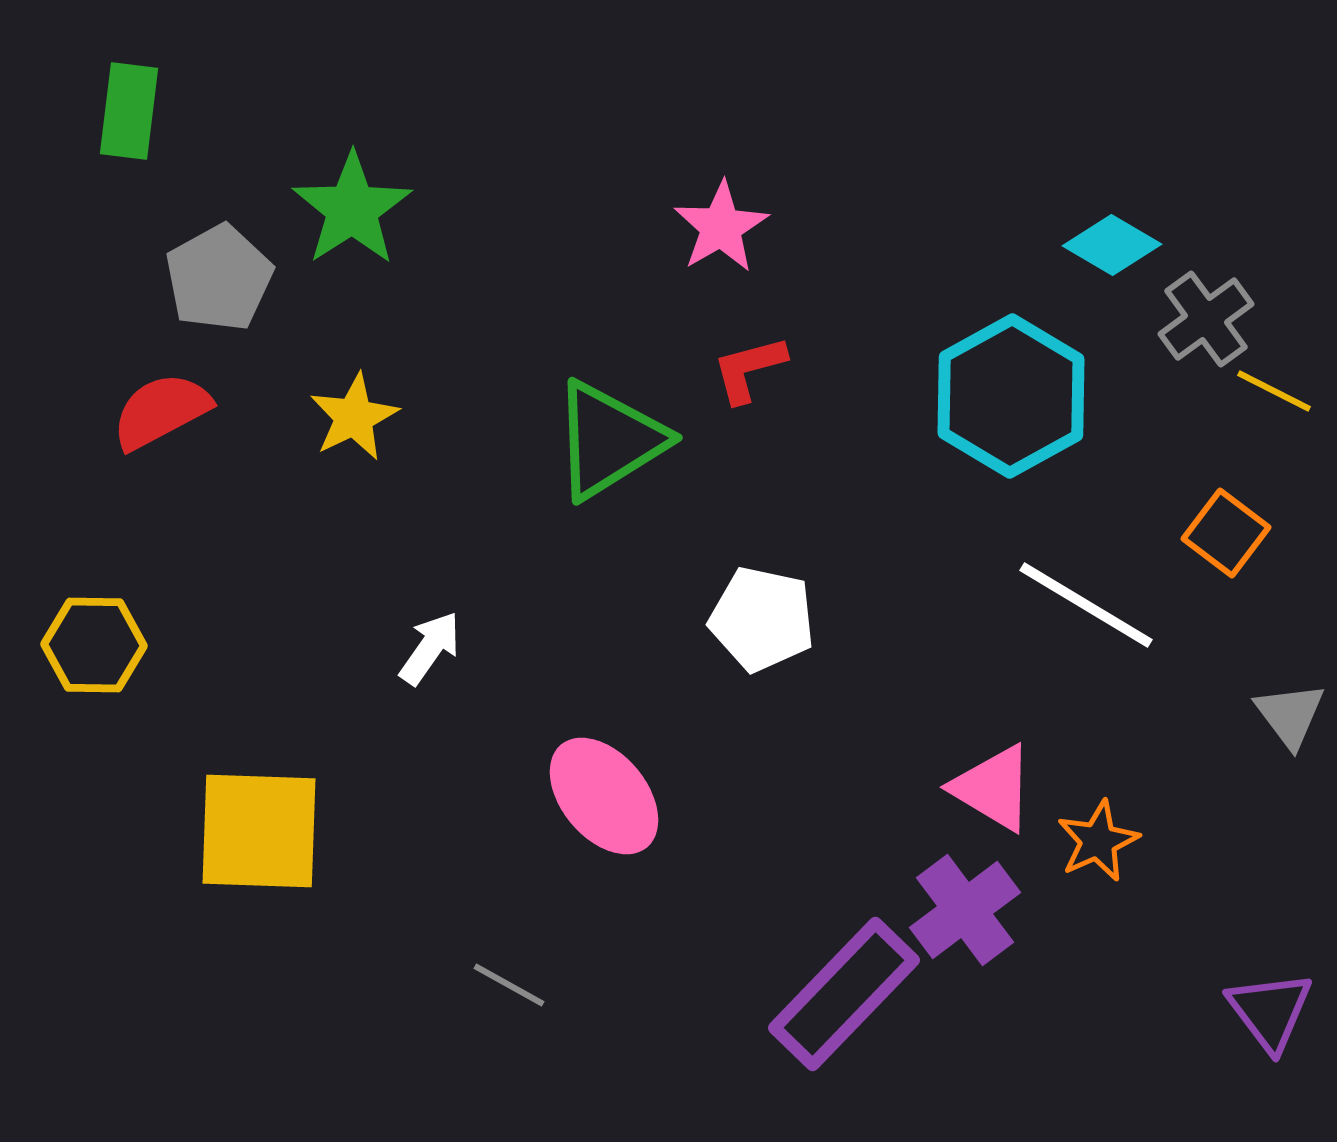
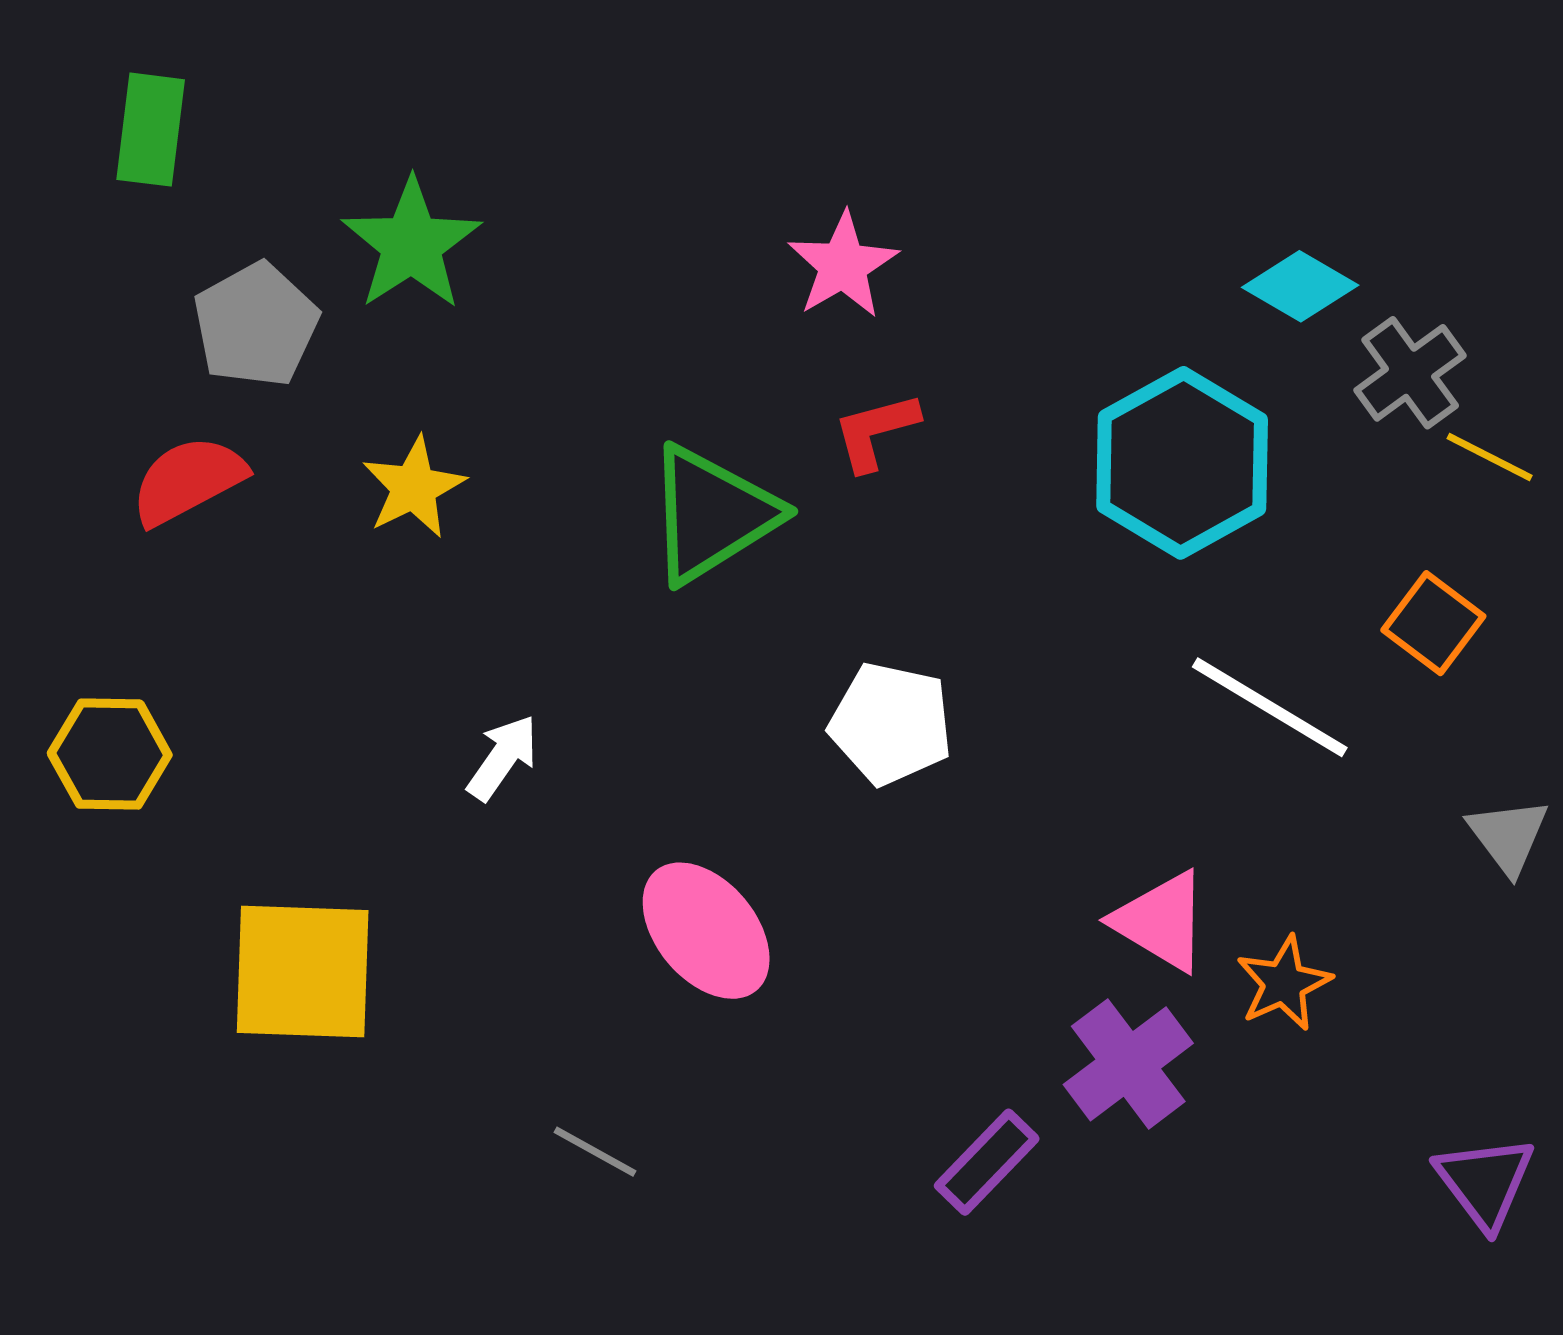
purple rectangle: (844, 994) -> (987, 1162), size x0.6

